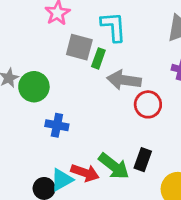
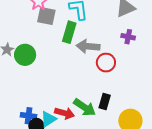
gray square: (79, 47) -> (46, 16), moved
green rectangle: (98, 58) -> (69, 32), size x1.5
blue cross: (57, 125) -> (28, 116), moved

